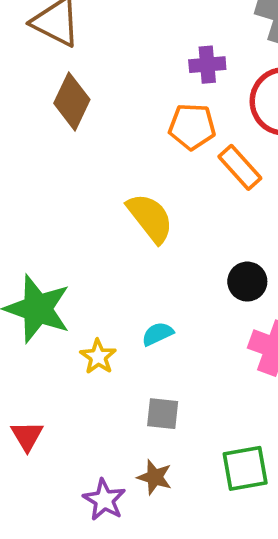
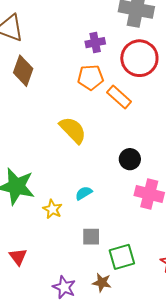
green square: (245, 468) -> (122, 257), moved
brown star: (155, 477) -> (102, 283), moved

